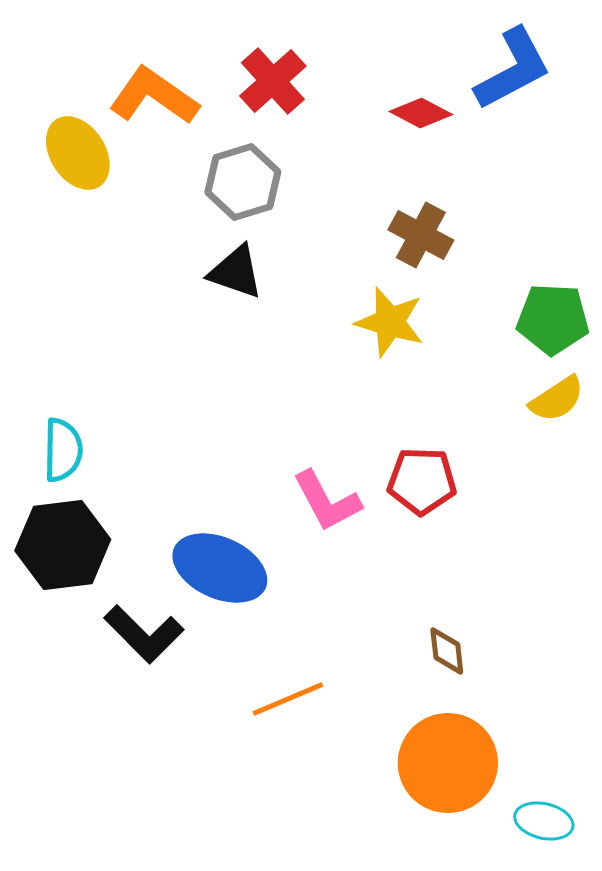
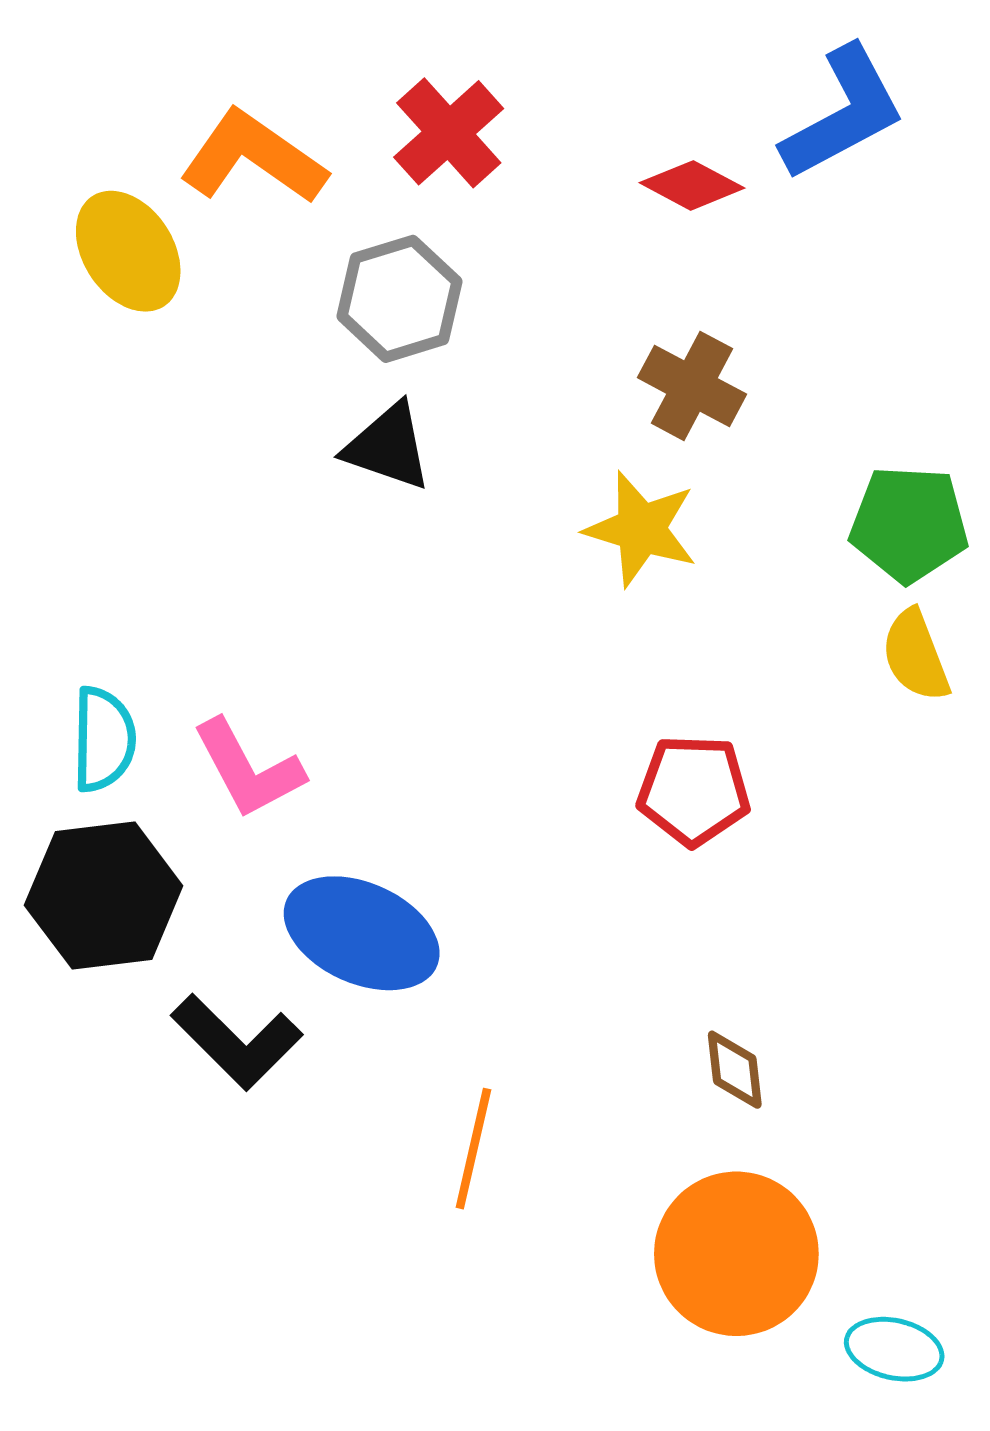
yellow semicircle: (557, 399) -> (916, 656), turned 102
pink L-shape: (327, 501) -> (248, 769), moved
orange line: (288, 699) -> (473, 1149), turned -54

